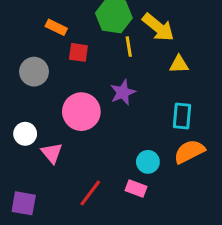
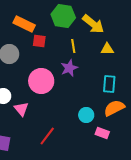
orange rectangle: (56, 27) -> (24, 24), size x1.5
yellow line: (129, 47) -> (73, 46), moved
pink rectangle: (136, 189) -> (102, 133), moved

